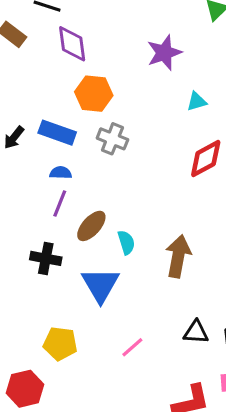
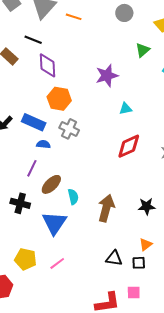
blue semicircle: (61, 173) -> (43, 144), moved
pink line: (132, 347) -> (57, 263), moved

